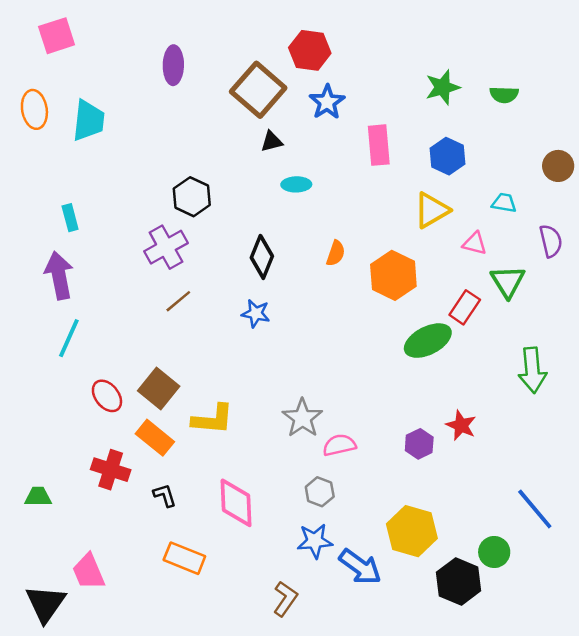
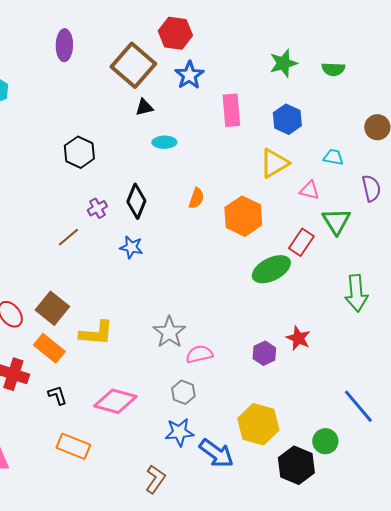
purple cross: (166, 247) -> (97, 208), moved, size x0.6
pink diamond: (236, 503) -> (115, 401), turned -72

